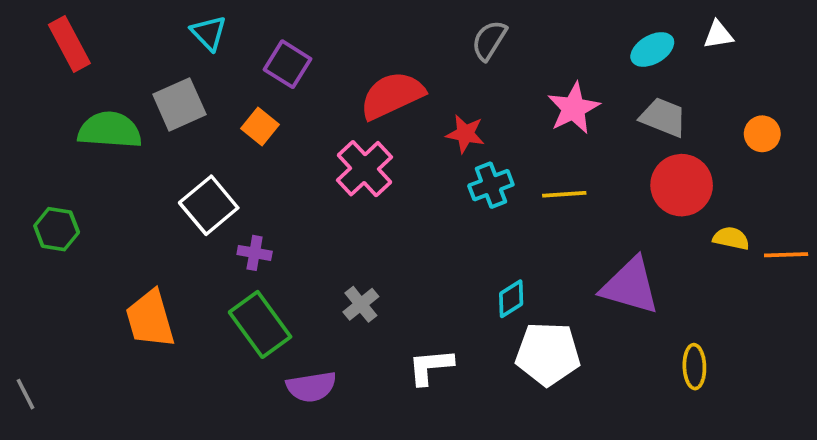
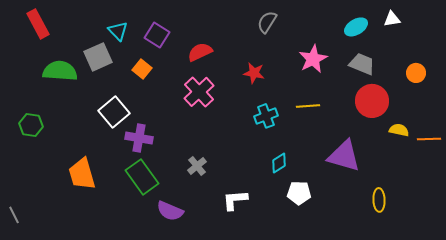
cyan triangle: (209, 33) -> (118, 31), moved
red semicircle: (392, 95) -> (200, 52), moved, size x0.7
cyan cross: (491, 185) -> (266, 116), moved
purple cross: (255, 253) -> (139, 138), size x1.5
white pentagon: (548, 354) -> (299, 193), size x0.7
purple semicircle: (311, 387) -> (170, 211), turned 32

